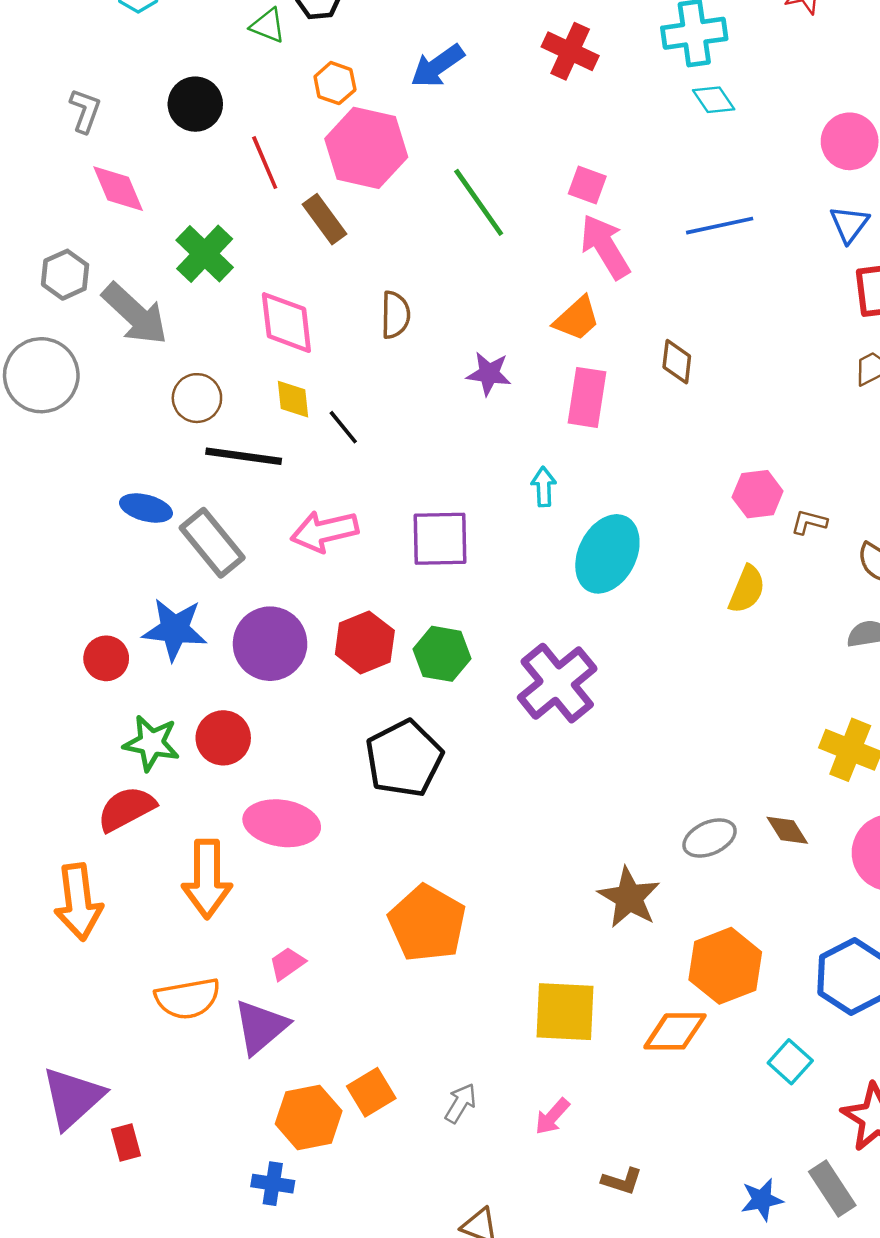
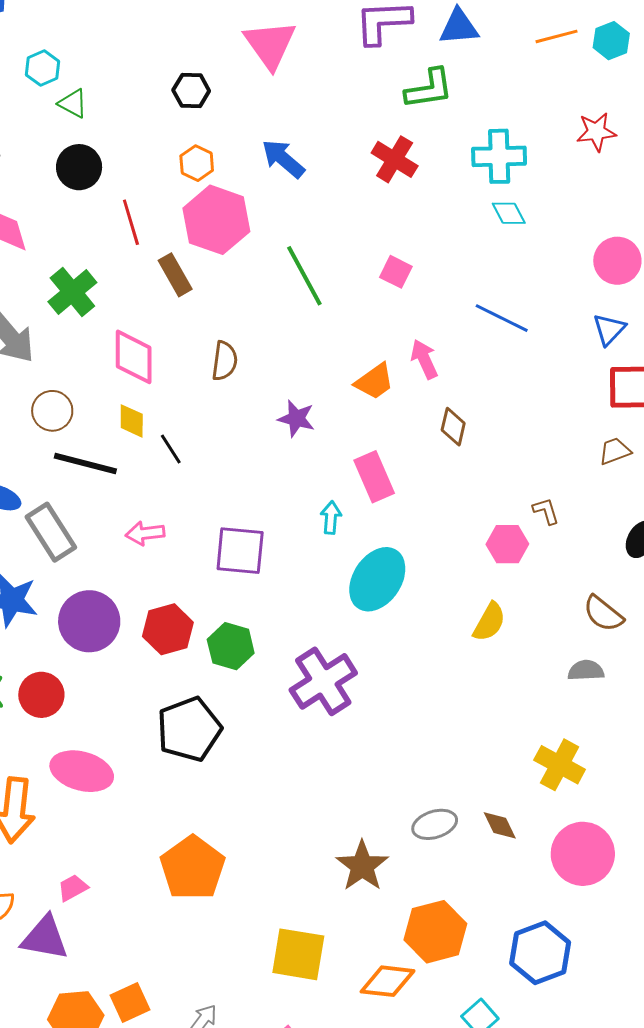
green triangle: (268, 26) -> (73, 103), moved
blue arrow: (437, 66) -> (283, 159), turned 69
blue line: (720, 226) -> (502, 318), turned 32
pink arrow: (605, 247) -> (424, 359), moved, size x0.7
pink rectangle: (587, 397) -> (374, 477), moved, turned -39
brown L-shape: (809, 522) -> (546, 511), moved, turned 52
pink arrow: (325, 531) -> (145, 533), size x0.7
purple triangle: (261, 1027) -> (45, 938), turned 44

